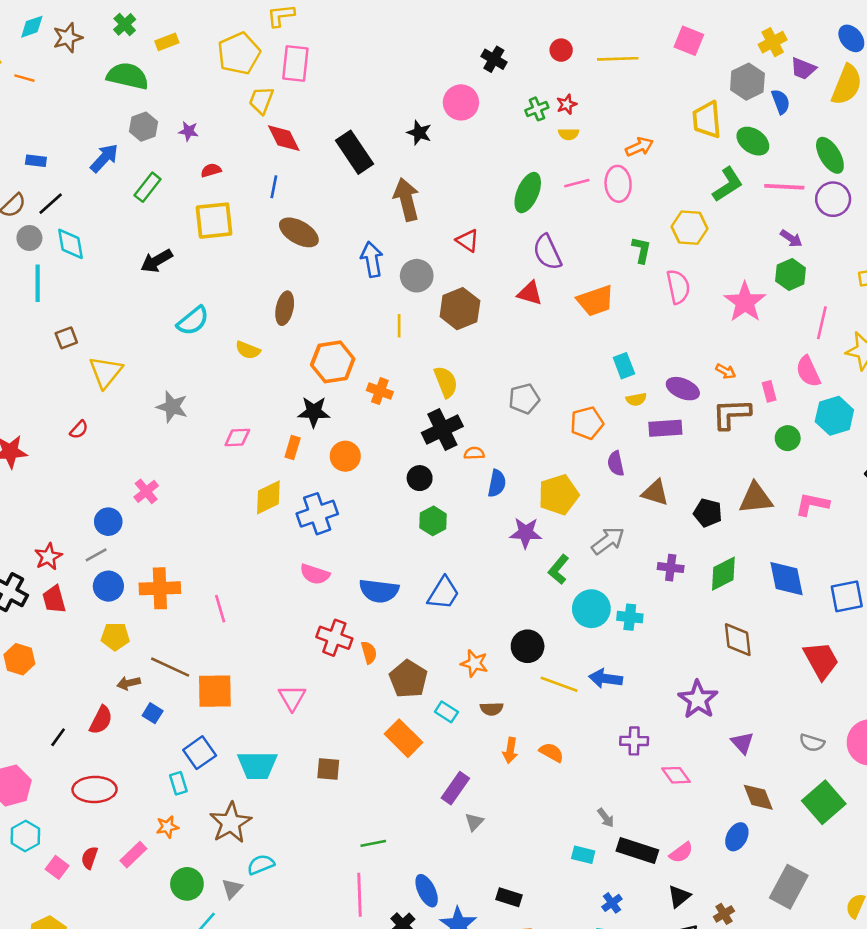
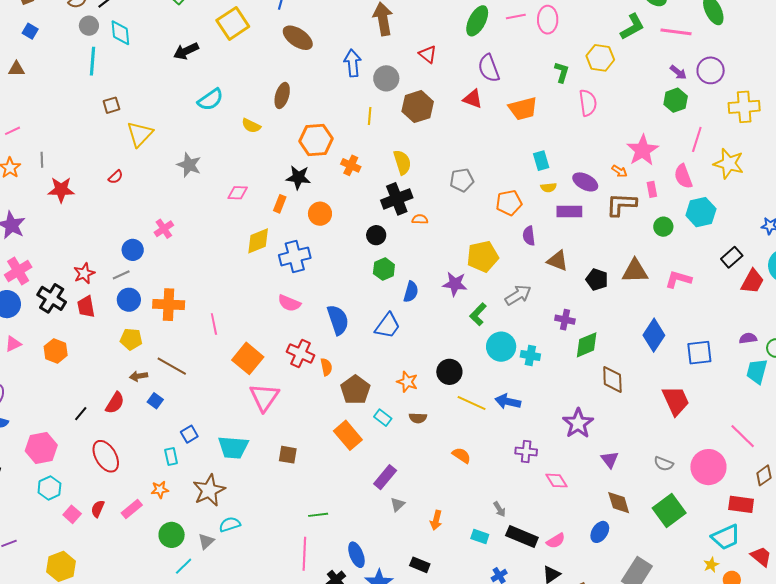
purple circle: (833, 199) -> (711, 70), moved
yellow square: (214, 221) -> (233, 23), turned -32
pink star: (745, 302) -> (643, 150), moved
blue semicircle: (497, 483) -> (411, 292), moved
green diamond: (723, 574) -> (587, 345), moved
blue diamond: (786, 579) -> (654, 335), turned 40
blue semicircle: (379, 591) -> (338, 320), turned -120
orange square: (215, 691) -> (248, 358), moved, turned 36
pink triangle: (292, 698) -> (264, 397), size x1.4
orange arrow: (510, 750) -> (436, 520), moved
blue square: (200, 753) -> (189, 434), size x0.7
red ellipse: (95, 789) -> (106, 456), turned 56

